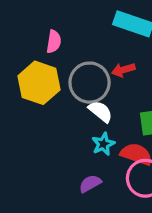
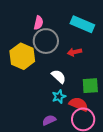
pink semicircle: (54, 42) -> (38, 23), moved
gray circle: (90, 83) -> (46, 41), moved

